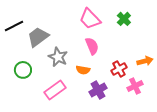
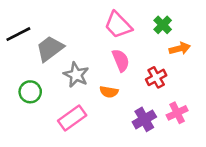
orange arrow: (145, 61) -> (180, 49), moved
red cross: (119, 69) -> (156, 77), moved
purple cross: (98, 90) -> (144, 119), moved

